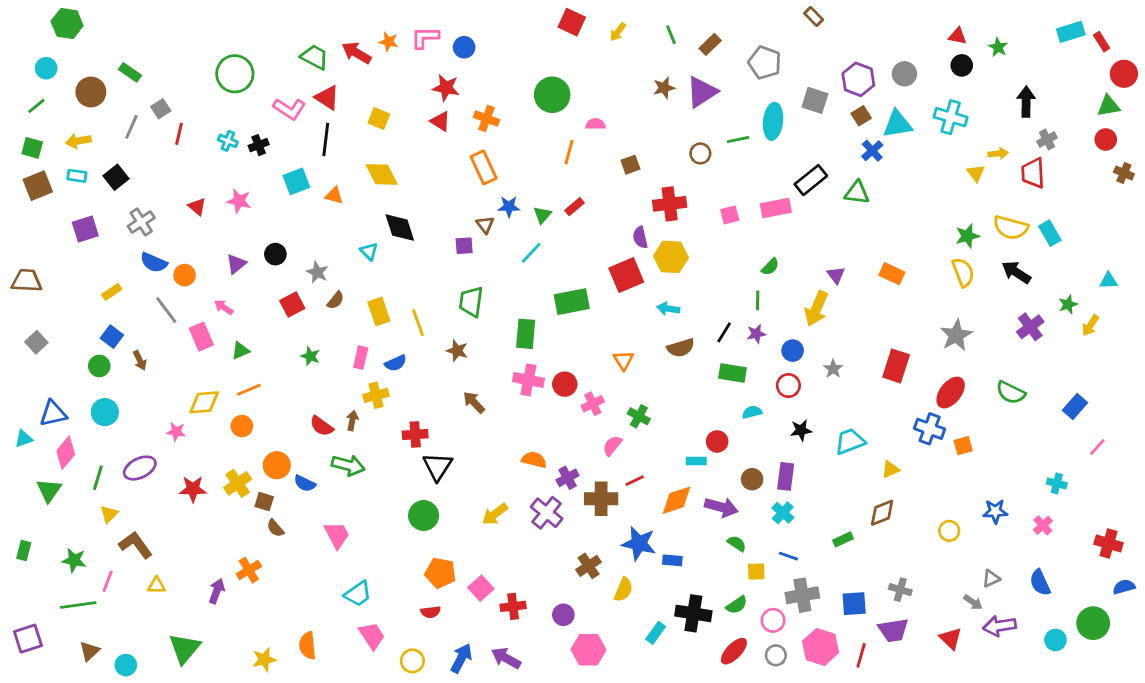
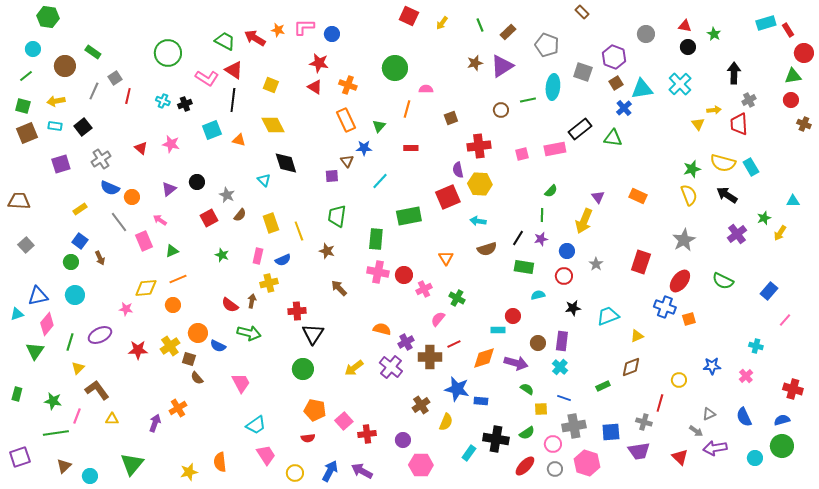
gray circle: (904, 74) -> (646, 34), moved
cyan cross: (951, 117) -> (680, 84), turned 30
red rectangle: (575, 207) -> (411, 148), turned 40
green triangle: (542, 215) -> (379, 126), moved
blue semicircle: (1124, 587) -> (782, 420), moved
red line: (861, 655) -> (660, 403), moved

